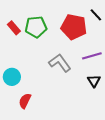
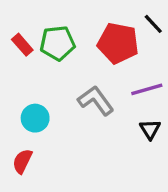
cyan circle: (12, 77) -> (35, 118), moved
red semicircle: (25, 101) -> (22, 161), moved

